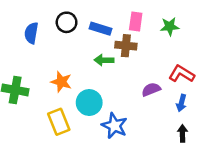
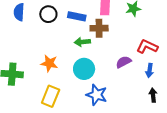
blue semicircle: (31, 33) -> (19, 12), moved
cyan circle: (89, 103) -> (84, 69), moved
yellow rectangle: (59, 122) -> (51, 96), turned 50

